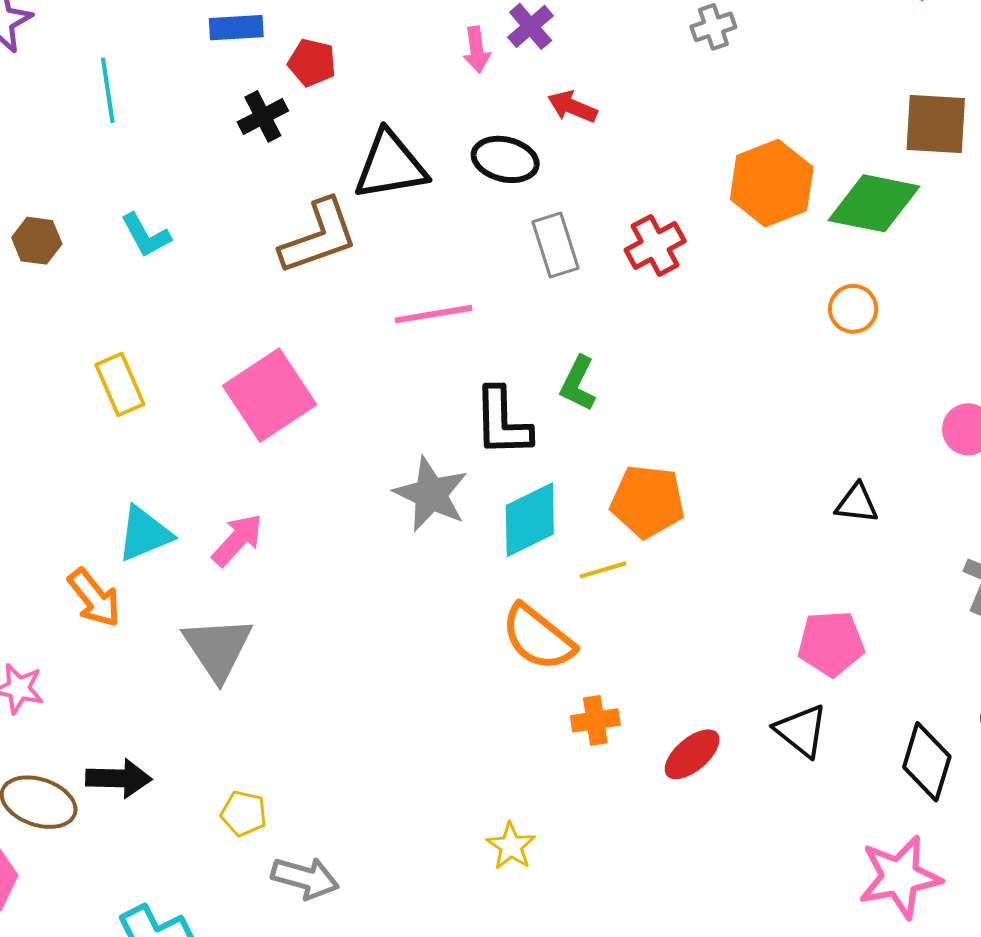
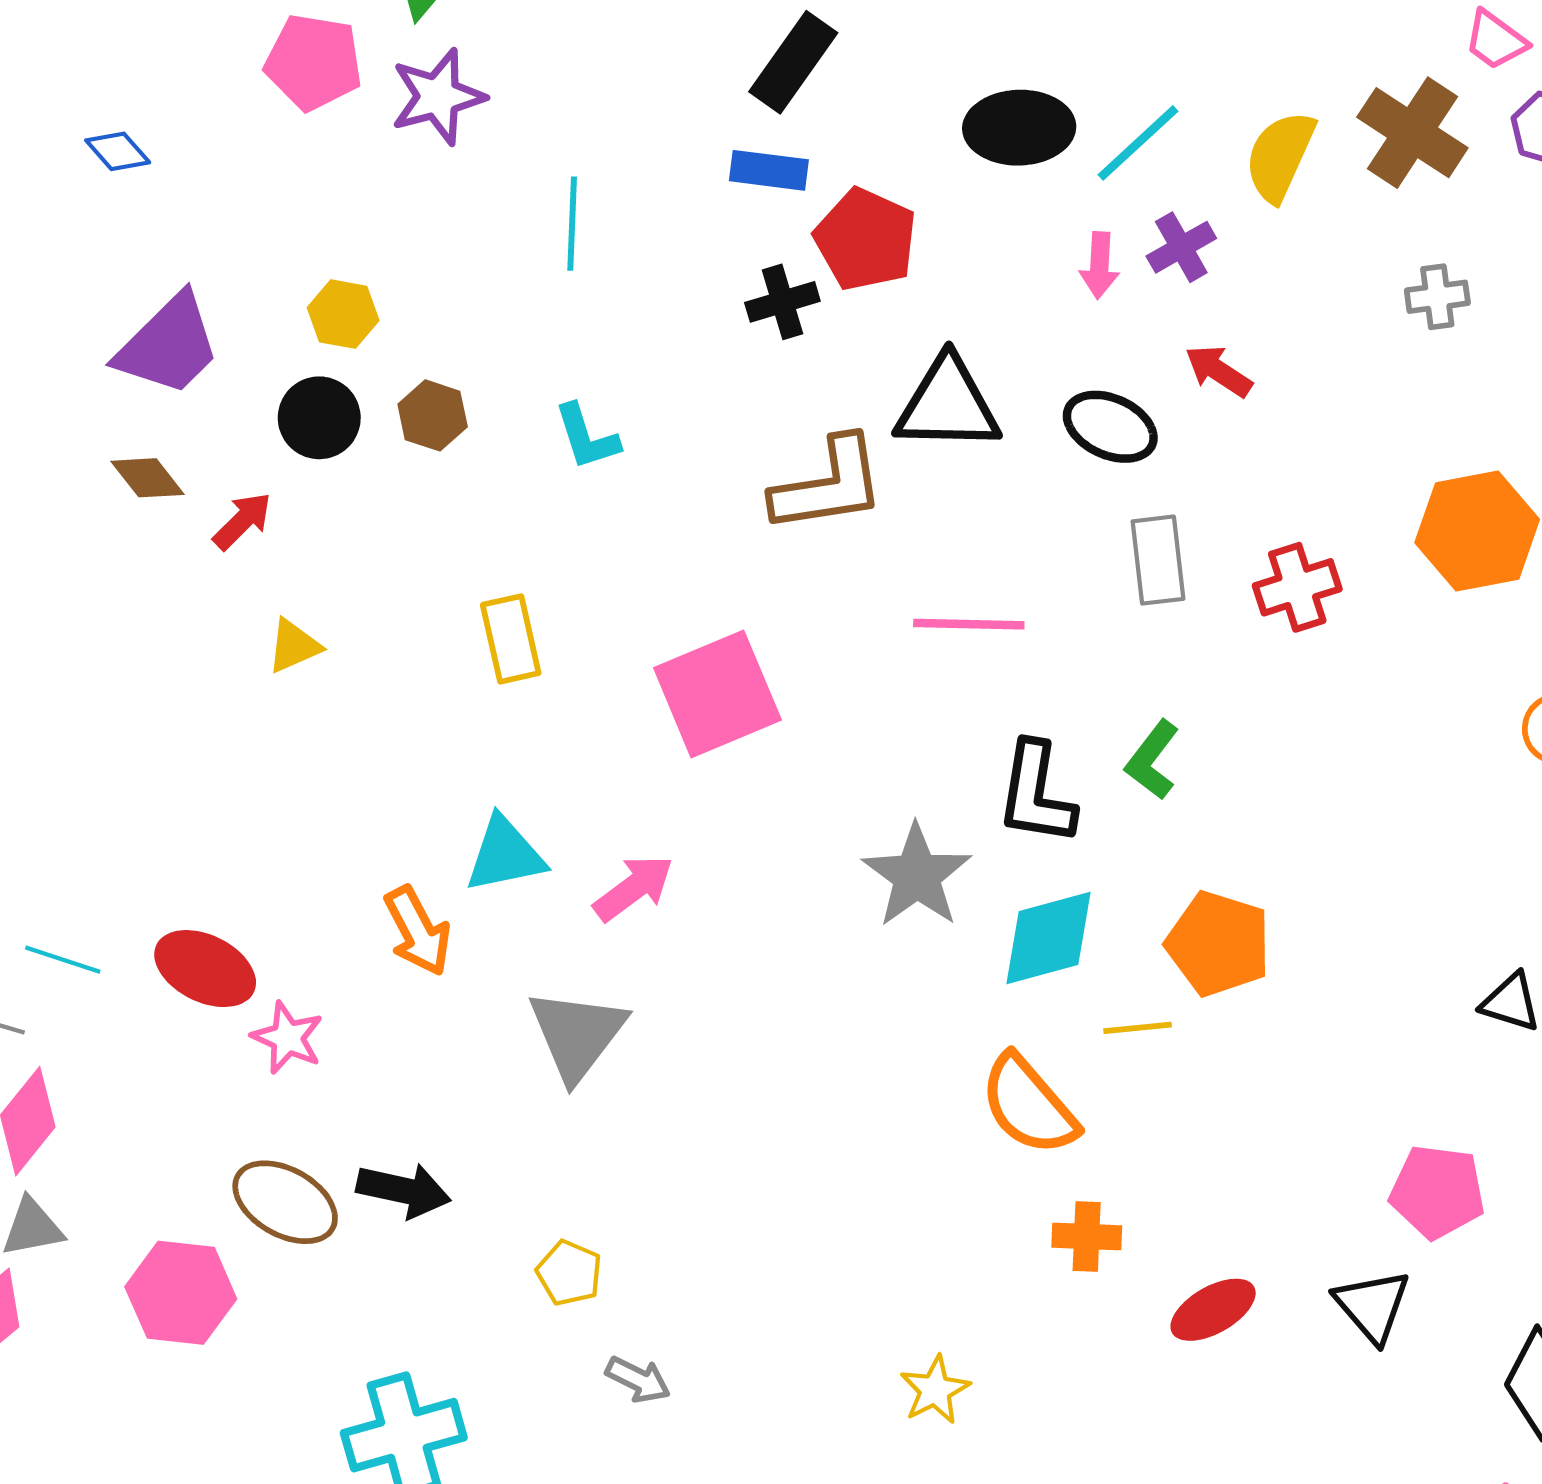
red pentagon: (312, 63) -> (866, 239), size x1.5
gray arrow: (305, 878) -> (638, 1380), size x0.7

